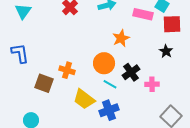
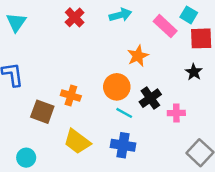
pink rectangle: (143, 14) -> (165, 26), turned 30
yellow trapezoid: (84, 99) -> (77, 141), moved
blue cross: (109, 110) -> (123, 145), turned 30

